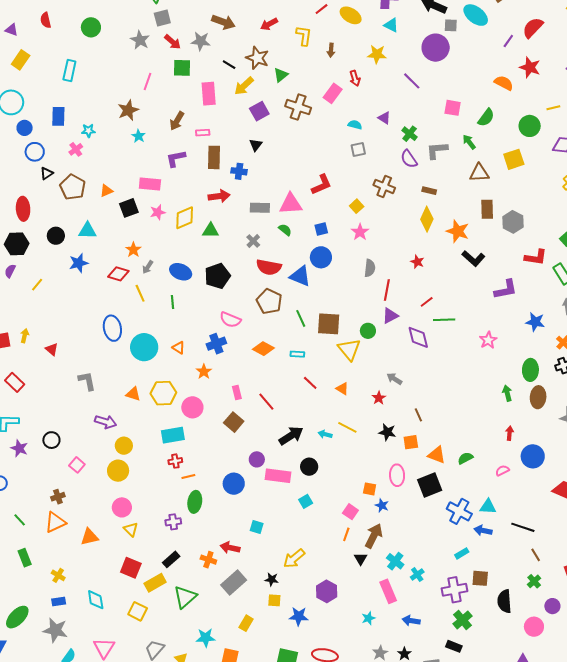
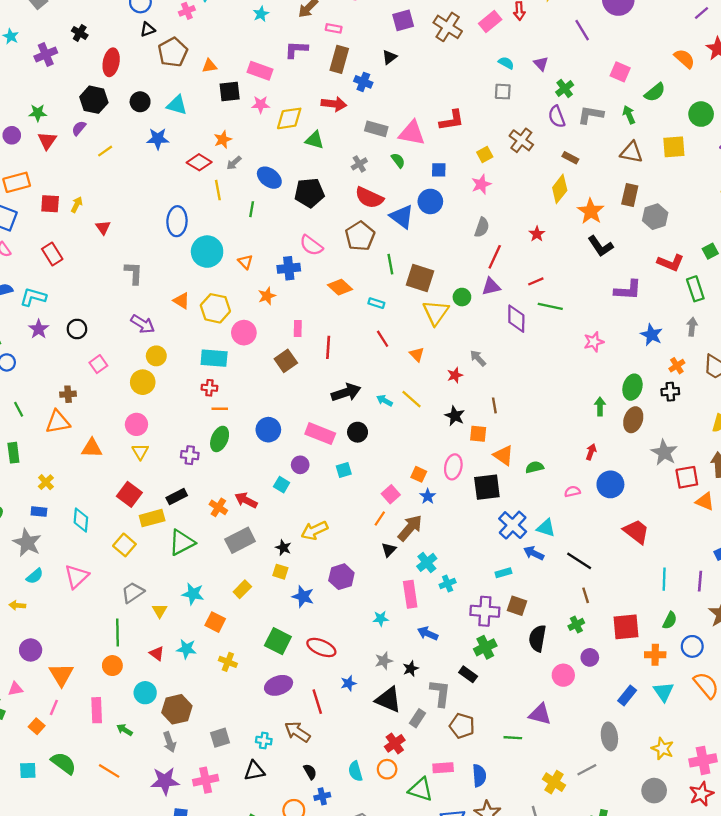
red line: (266, 402) -> (328, 347), turned 30
purple circle: (257, 459) -> (300, 465), moved

